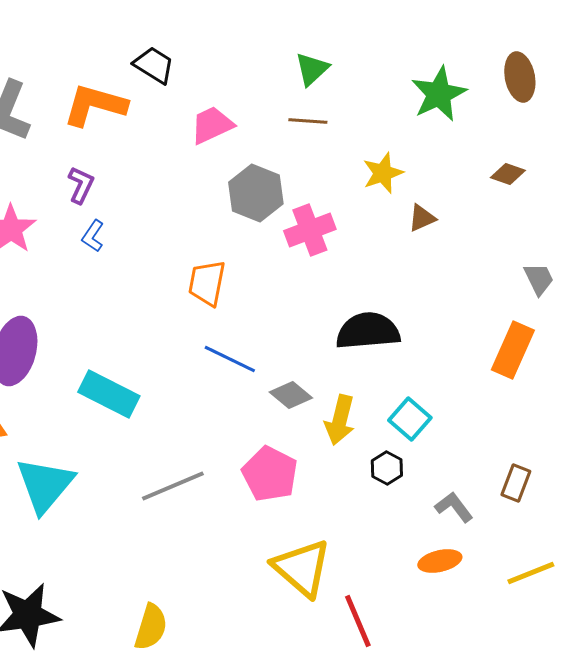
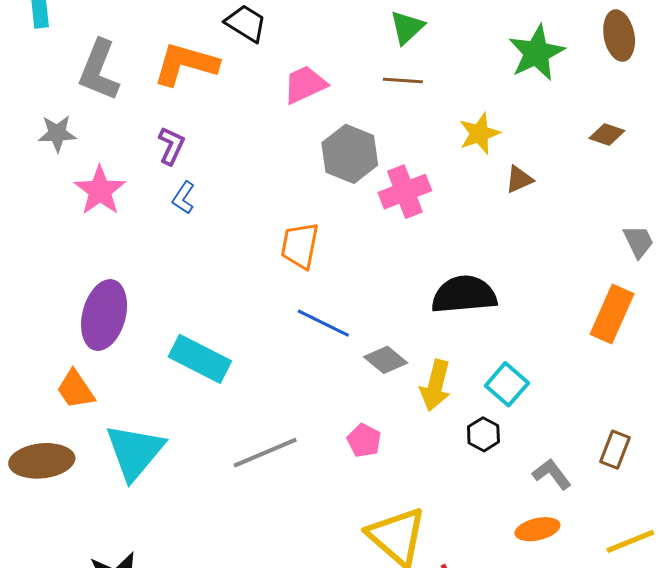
pink pentagon: (270, 474) -> (364, 440), size x0.6

